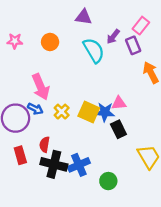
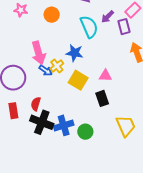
blue arrow: (35, 109) -> (46, 70), moved
yellow cross: (62, 112) -> (57, 66), moved
blue star: (105, 112) -> (75, 53), moved
green circle: (108, 181) -> (85, 132), moved

